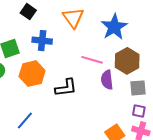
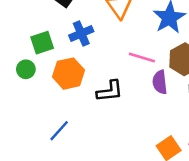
blue cross: (42, 41) -> (81, 33), turned -30

